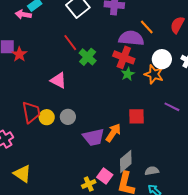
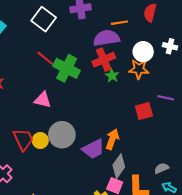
orange line: (147, 27) -> (119, 23), turned -42
green cross: (88, 57) -> (67, 68), size x1.4
red cross: (124, 57) -> (104, 60), turned -30
red square: (136, 116) -> (144, 111), moved
gray circle: (68, 117) -> (62, 135), size x1.6
gray diamond: (126, 161) -> (119, 166), moved

